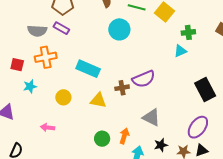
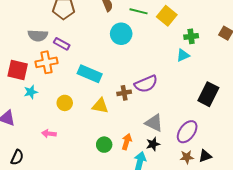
purple rectangle: (61, 28) -> (62, 44), moved
red square: (17, 65) -> (18, 70), size x1.5
black rectangle: (205, 89) -> (208, 94), turned 55
purple ellipse: (198, 127) -> (187, 132), moved
black star: (161, 145) -> (153, 144), moved

